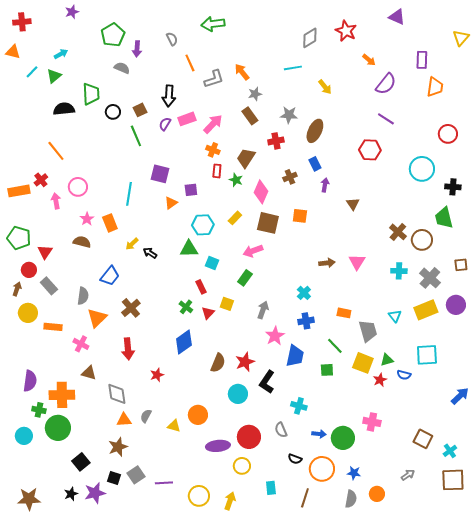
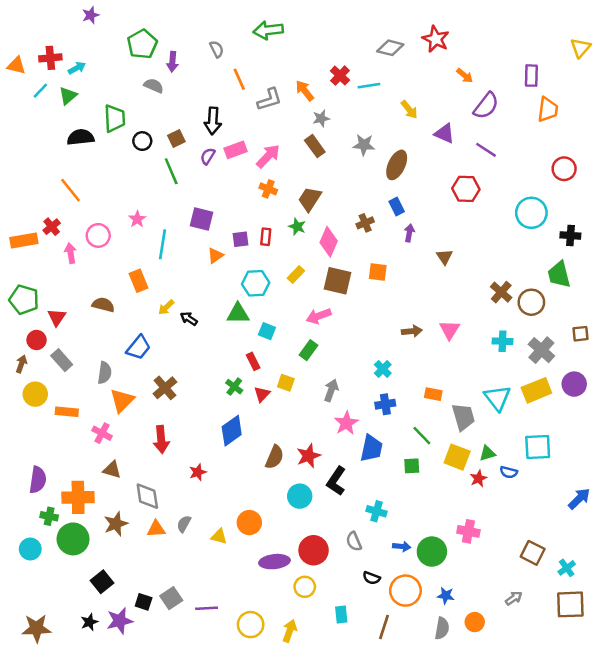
purple triangle: (397, 17) -> (444, 133), moved
red cross: (22, 22) -> (50, 58), moved
gray diamond: (310, 38) -> (390, 48), turned 45
red cross: (276, 141) -> (340, 76), moved, turned -35
red rectangle: (217, 171) -> (266, 237), moved
pink star: (87, 219) -> (137, 219), moved
cyan triangle: (395, 316) -> (497, 398), size x1.6
brown star: (118, 447) -> (116, 524), moved

